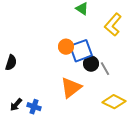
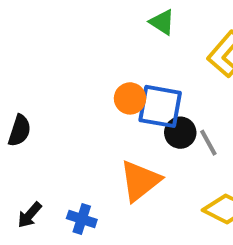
blue square: (81, 51) -> (160, 106), turned 30
blue cross: (34, 107) -> (82, 219), moved

